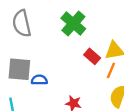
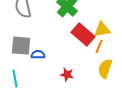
red rectangle: (92, 56) -> (83, 35), size x1.6

